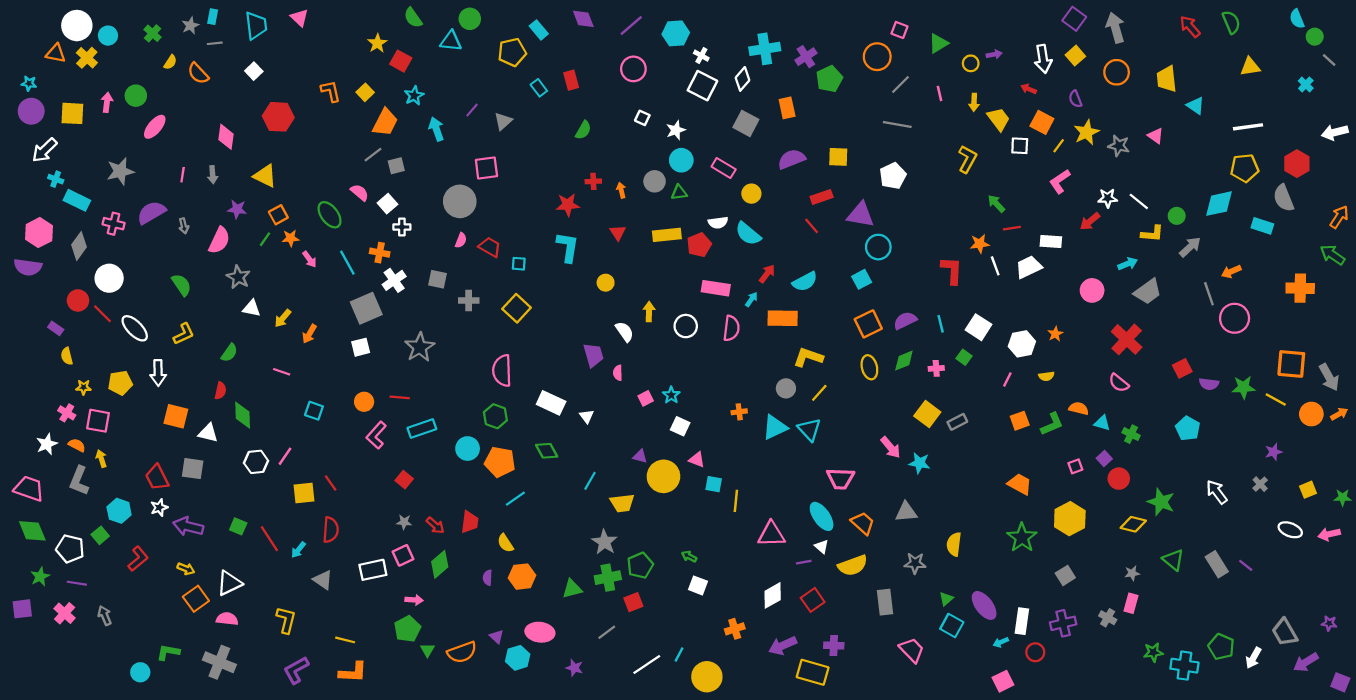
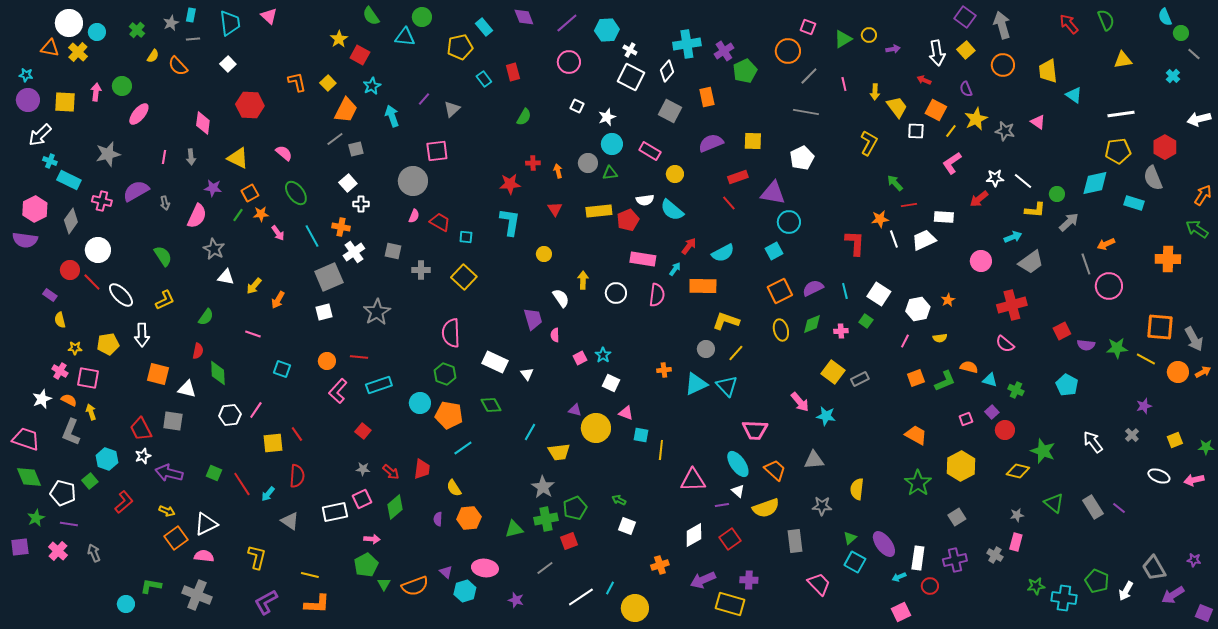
yellow circle: (971, 63) -> (869, 35), moved
pink semicircle: (360, 192) -> (284, 153), moved
red cross: (1127, 339) -> (1012, 305), turned 32

